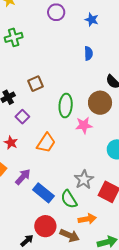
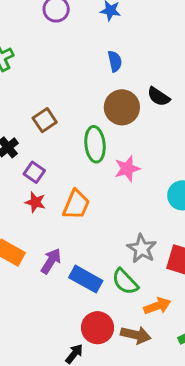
brown circle: (100, 103) -> (122, 107), moved
red star: (11, 143) -> (35, 202), moved

